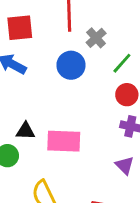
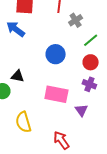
blue circle: (71, 65) -> (56, 54), moved
pink rectangle: (64, 141) -> (56, 94), moved

